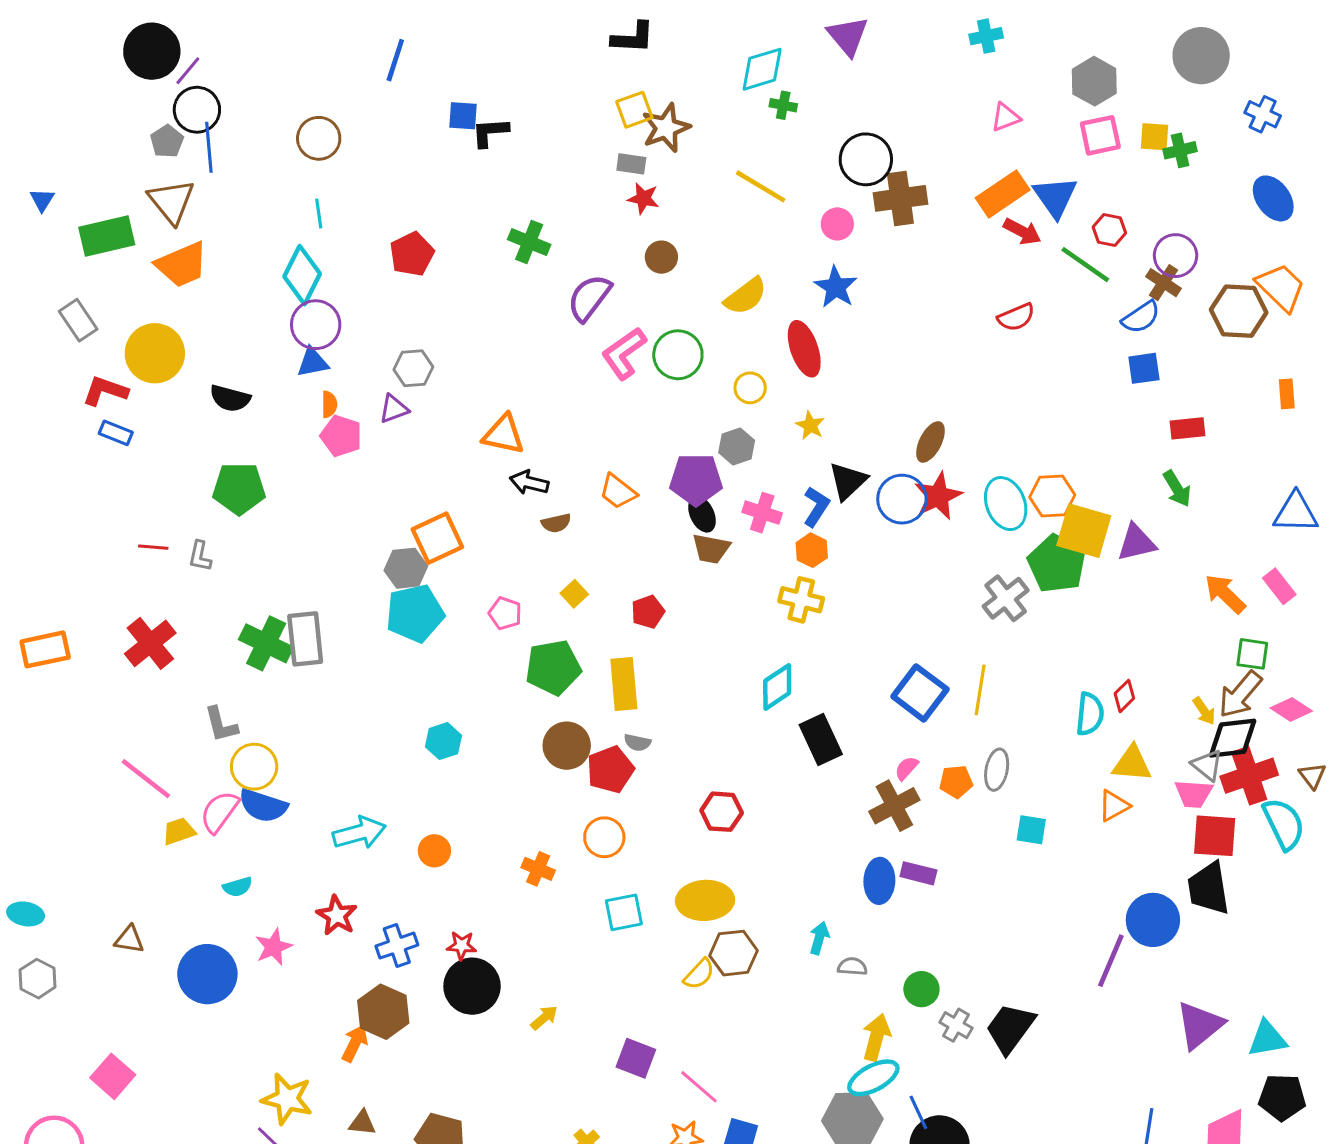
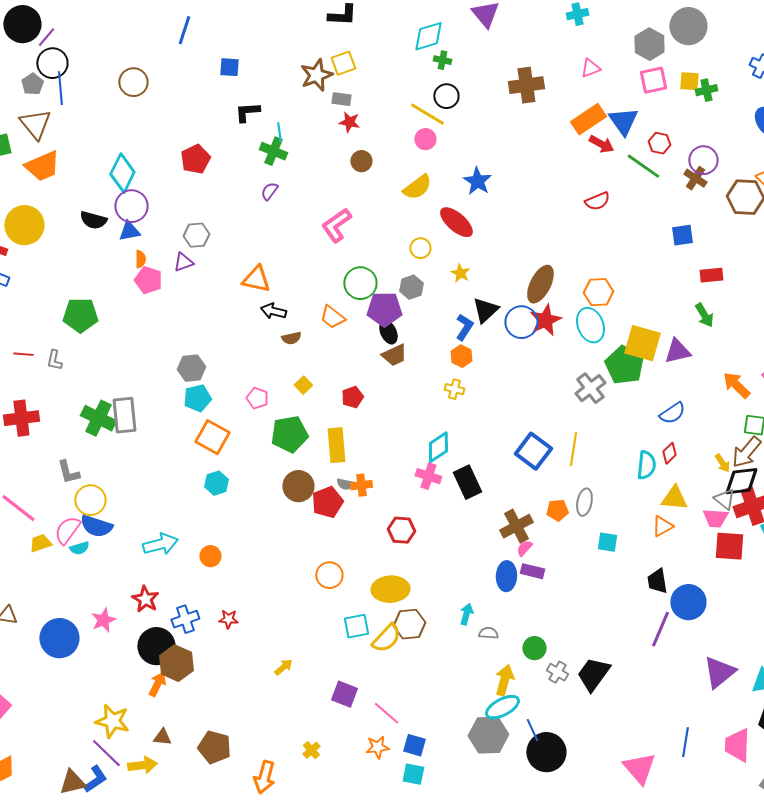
gray circle: (1201, 56) -> (688, 26), moved
brown star: (666, 128) -> (316, 75), moved
black L-shape: (490, 132) -> (247, 112), moved
black circle: (866, 159) -> (446, 96), moved, size x0.7
brown cross: (900, 198) -> (526, 85), moved
cyan line: (319, 213) -> (279, 132), moved
pink circle: (837, 224) -> (425, 139), moved
purple semicircle: (589, 298) -> (269, 191), moved, size x0.6
blue semicircle: (1141, 317) -> (672, 413), moved
red ellipse: (804, 349) -> (456, 222), turned -30
green circle: (678, 355) -> (360, 283), moved
black semicircle: (230, 398) -> (93, 220), moved
brown ellipse: (930, 442) -> (540, 284), size x1.4
orange hexagon: (1052, 496) -> (598, 292), moved
pink cross: (762, 513) -> (428, 476), moved
orange square: (437, 538) -> (212, 437), moved, turned -36
brown trapezoid: (711, 549) -> (394, 355), turned -36
yellow cross: (801, 600) -> (454, 389), size x0.7
cyan pentagon: (415, 613) -> (197, 398), size x0.7
red cross: (150, 643) -> (21, 418), turned 32
pink semicircle: (906, 768) -> (524, 548), moved
orange circle: (604, 837) -> (329, 575), moved
orange cross: (538, 869) -> (361, 485), moved, turned -30
cyan semicircle: (238, 887) -> (79, 548), moved
black trapezoid: (1209, 888) -> (657, 581), moved, size x0.7
cyan square: (624, 912) -> (356, 626), moved
yellow semicircle: (699, 974) -> (386, 638), size x1.4
black circle: (472, 986) -> (156, 646), moved

